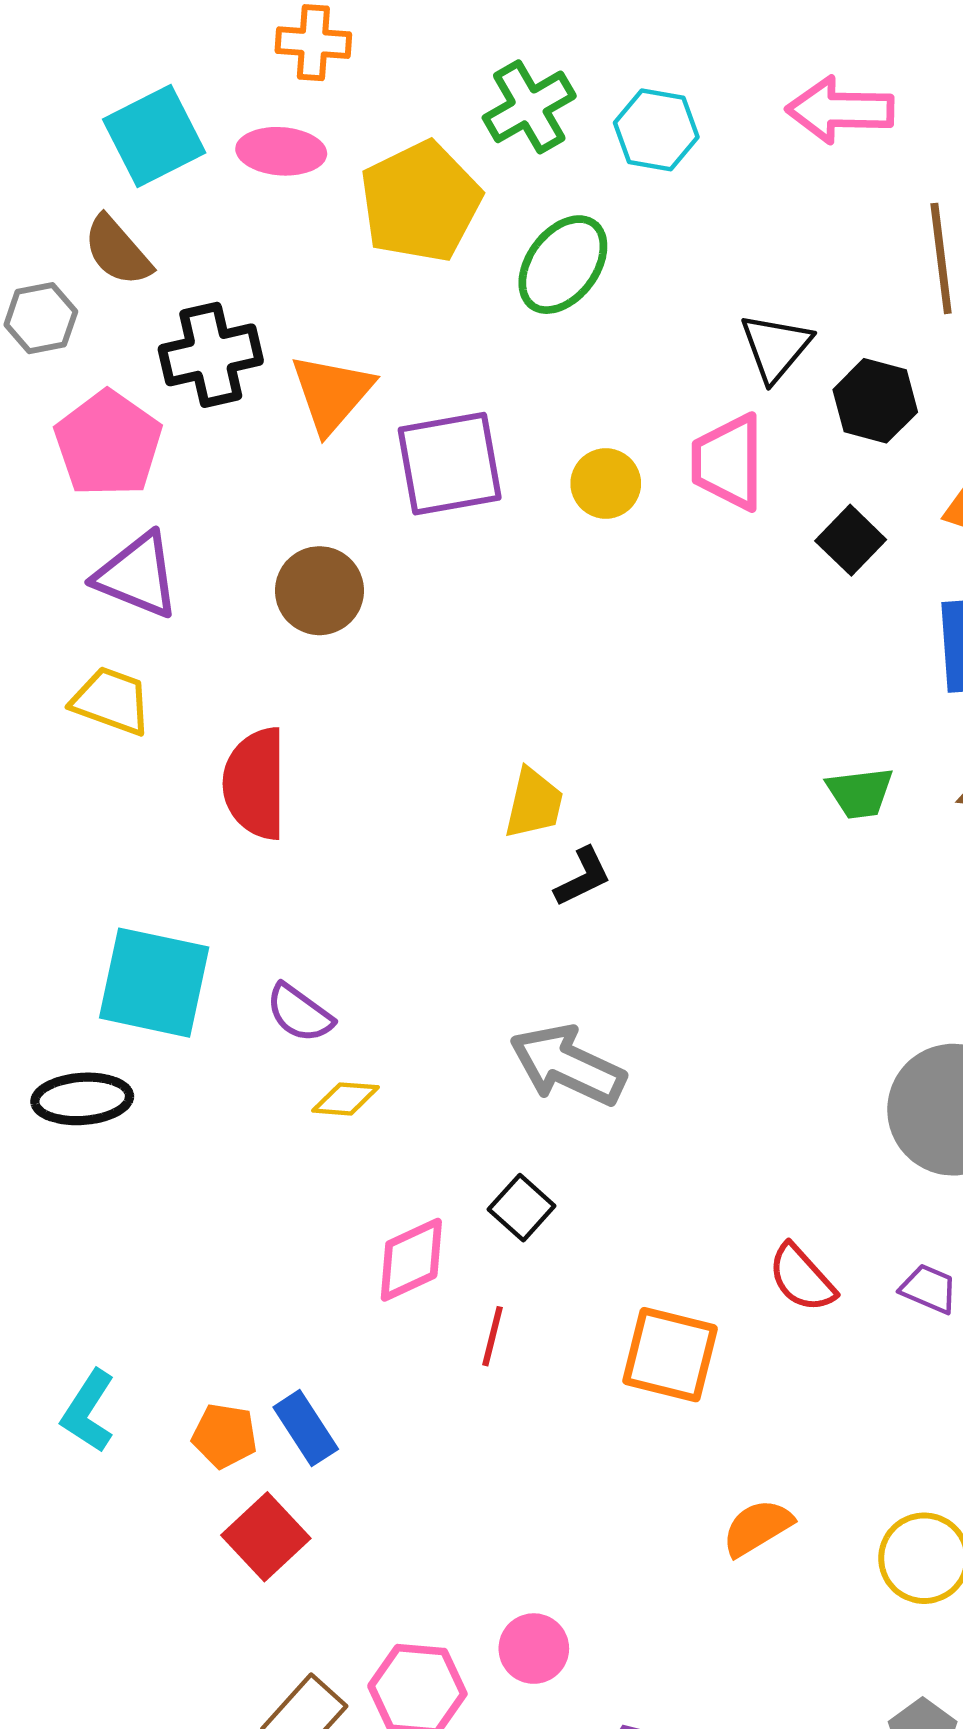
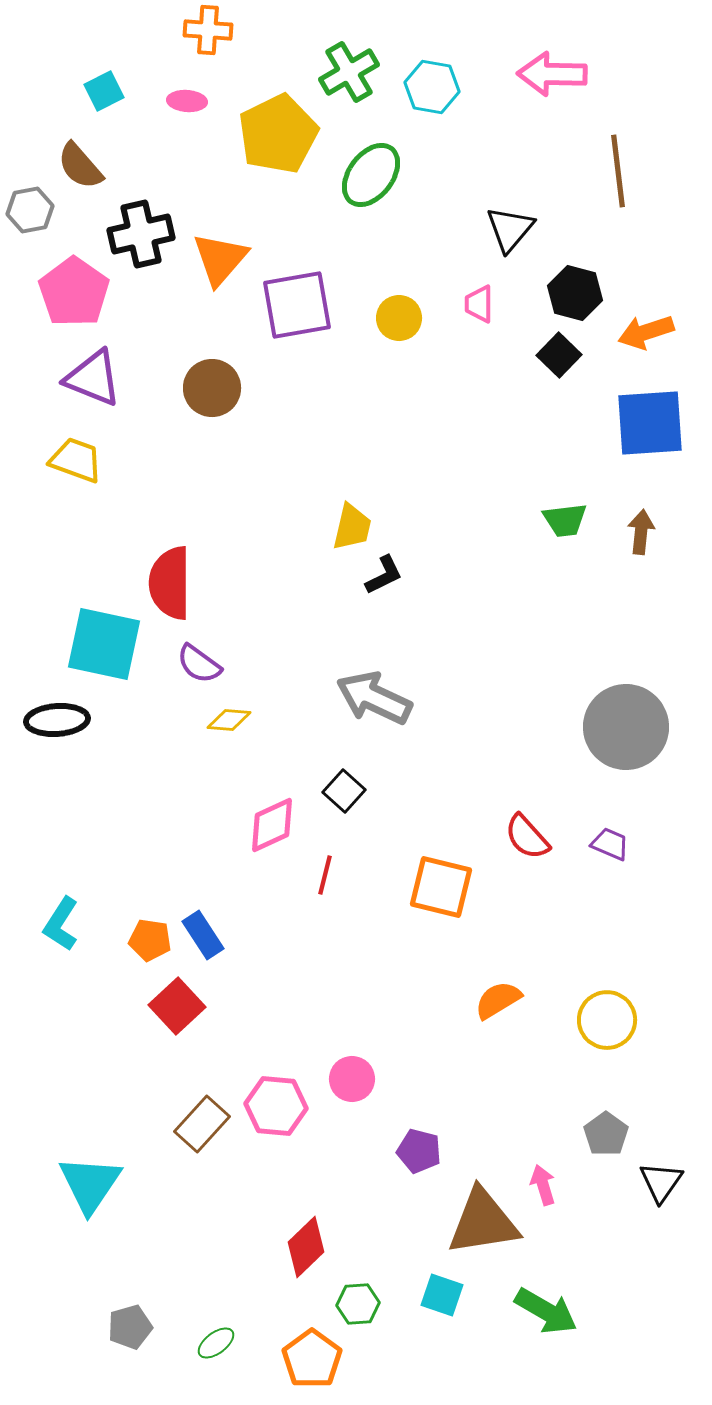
cyan square: (154, 136) -> (104, 91), size x0.6
pink ellipse: (281, 151) -> (187, 101), size x0.7
black hexagon: (875, 401) -> (575, 293), moved
pink trapezoid: (728, 462) -> (479, 304), size x0.6
red semicircle: (255, 784) -> (170, 583), moved

